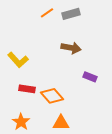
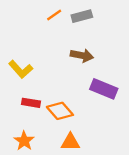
purple rectangle: (90, 77) -> (104, 89), size x1.6

